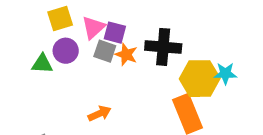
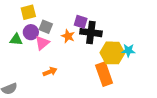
pink triangle: (93, 28) -> (42, 43), moved
purple square: (115, 33) -> (81, 22), moved
gray square: (105, 51) -> (46, 27), moved

